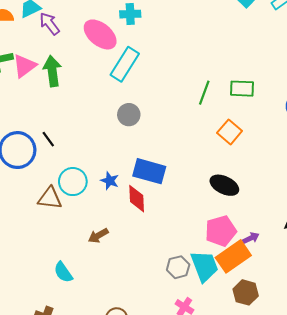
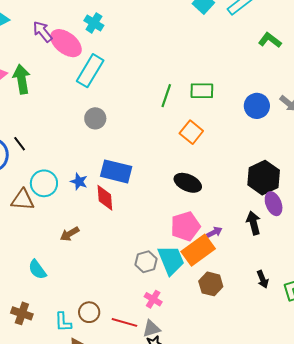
cyan cross: (130, 14) -> (94, 23), turned 36
purple arrow: (50, 24) -> (43, 32), moved

